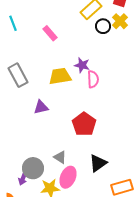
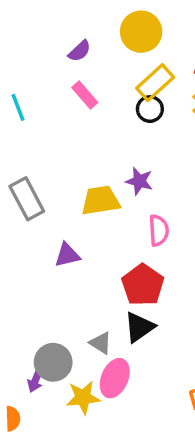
black circle: (103, 26) -> (150, 109), moved
pink rectangle: (50, 33) -> (85, 95), moved
pink semicircle: (93, 79) -> (159, 230), moved
black triangle: (98, 163) -> (139, 327), moved

